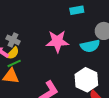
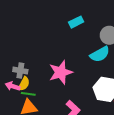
pink star: (57, 41) -> (61, 72), moved
green line: (14, 63) -> (28, 94), turned 48

